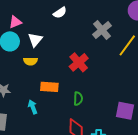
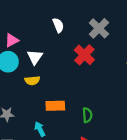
white semicircle: (60, 13) -> (58, 25), turned -72
gray cross: (102, 30) -> (99, 28), moved
red cross: (79, 62) -> (84, 55), moved

